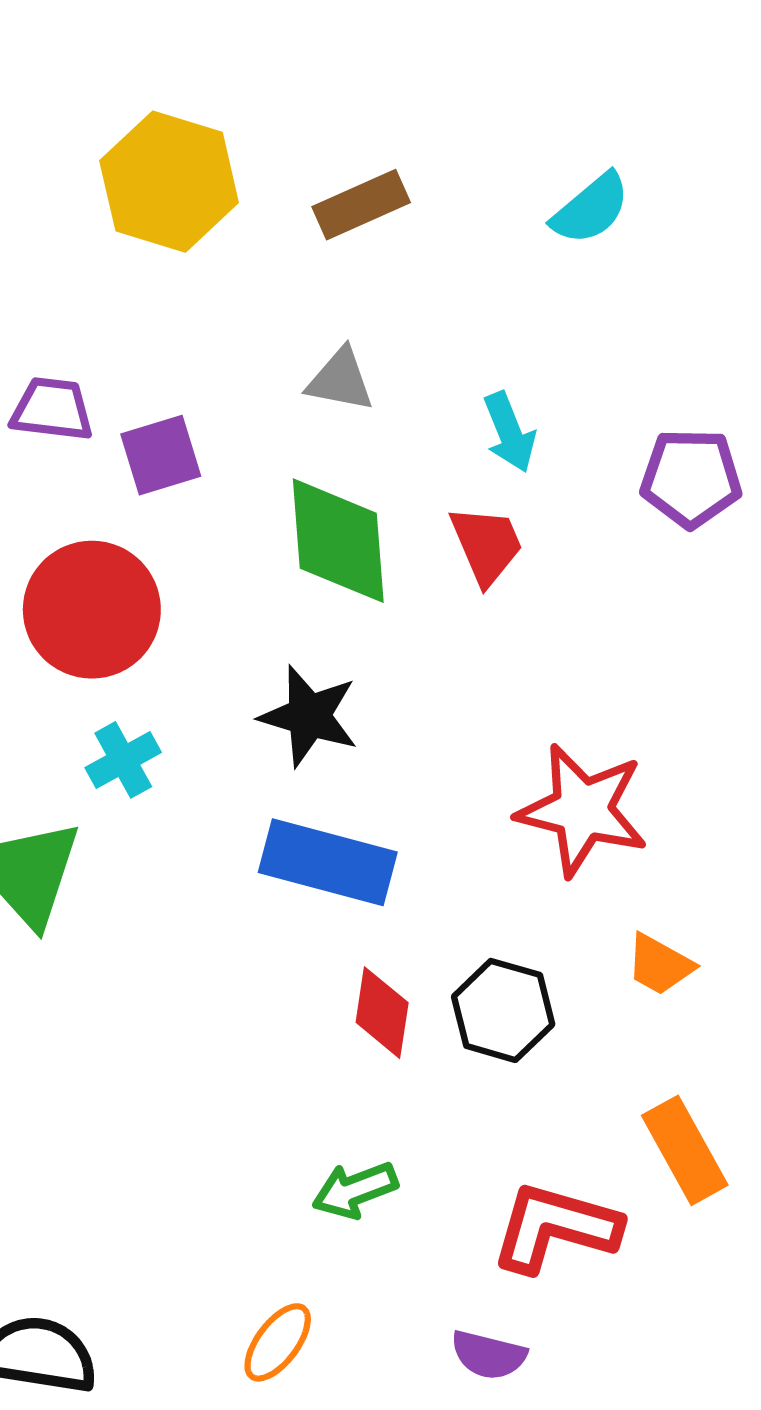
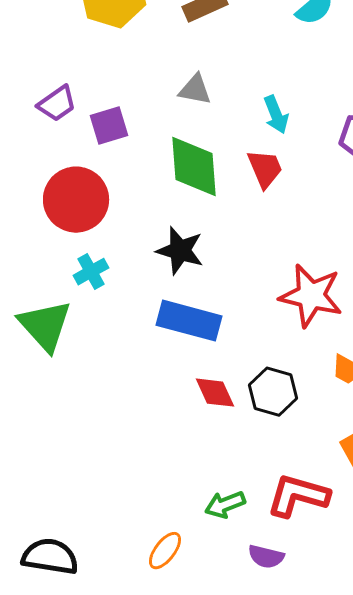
purple trapezoid: (52, 409) -> (57, 104), turned 138
red diamond: (382, 1013) -> (215, 393), turned -33
green arrow: (355, 1190) -> (225, 505), moved

